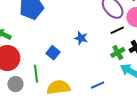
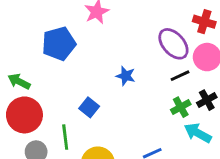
blue star: (81, 38) -> (126, 76), moved

